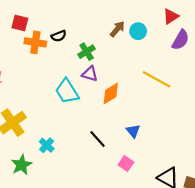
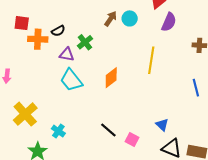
purple triangle: (90, 74) -> (67, 54), moved
yellow line: (157, 79) -> (151, 60), turned 76
blue triangle: (133, 131) -> (162, 125), moved
black line: (97, 139) -> (108, 130), moved

